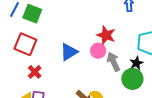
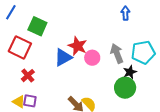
green square: (32, 14) -> (37, 26), moved
red star: (106, 35) -> (77, 46), moved
gray arrow: (113, 62) -> (117, 53), moved

